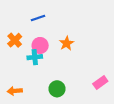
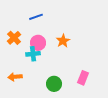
pink rectangle: (100, 82) -> (83, 78), moved, turned -32
orange arrow: (15, 91) -> (15, 77), moved

